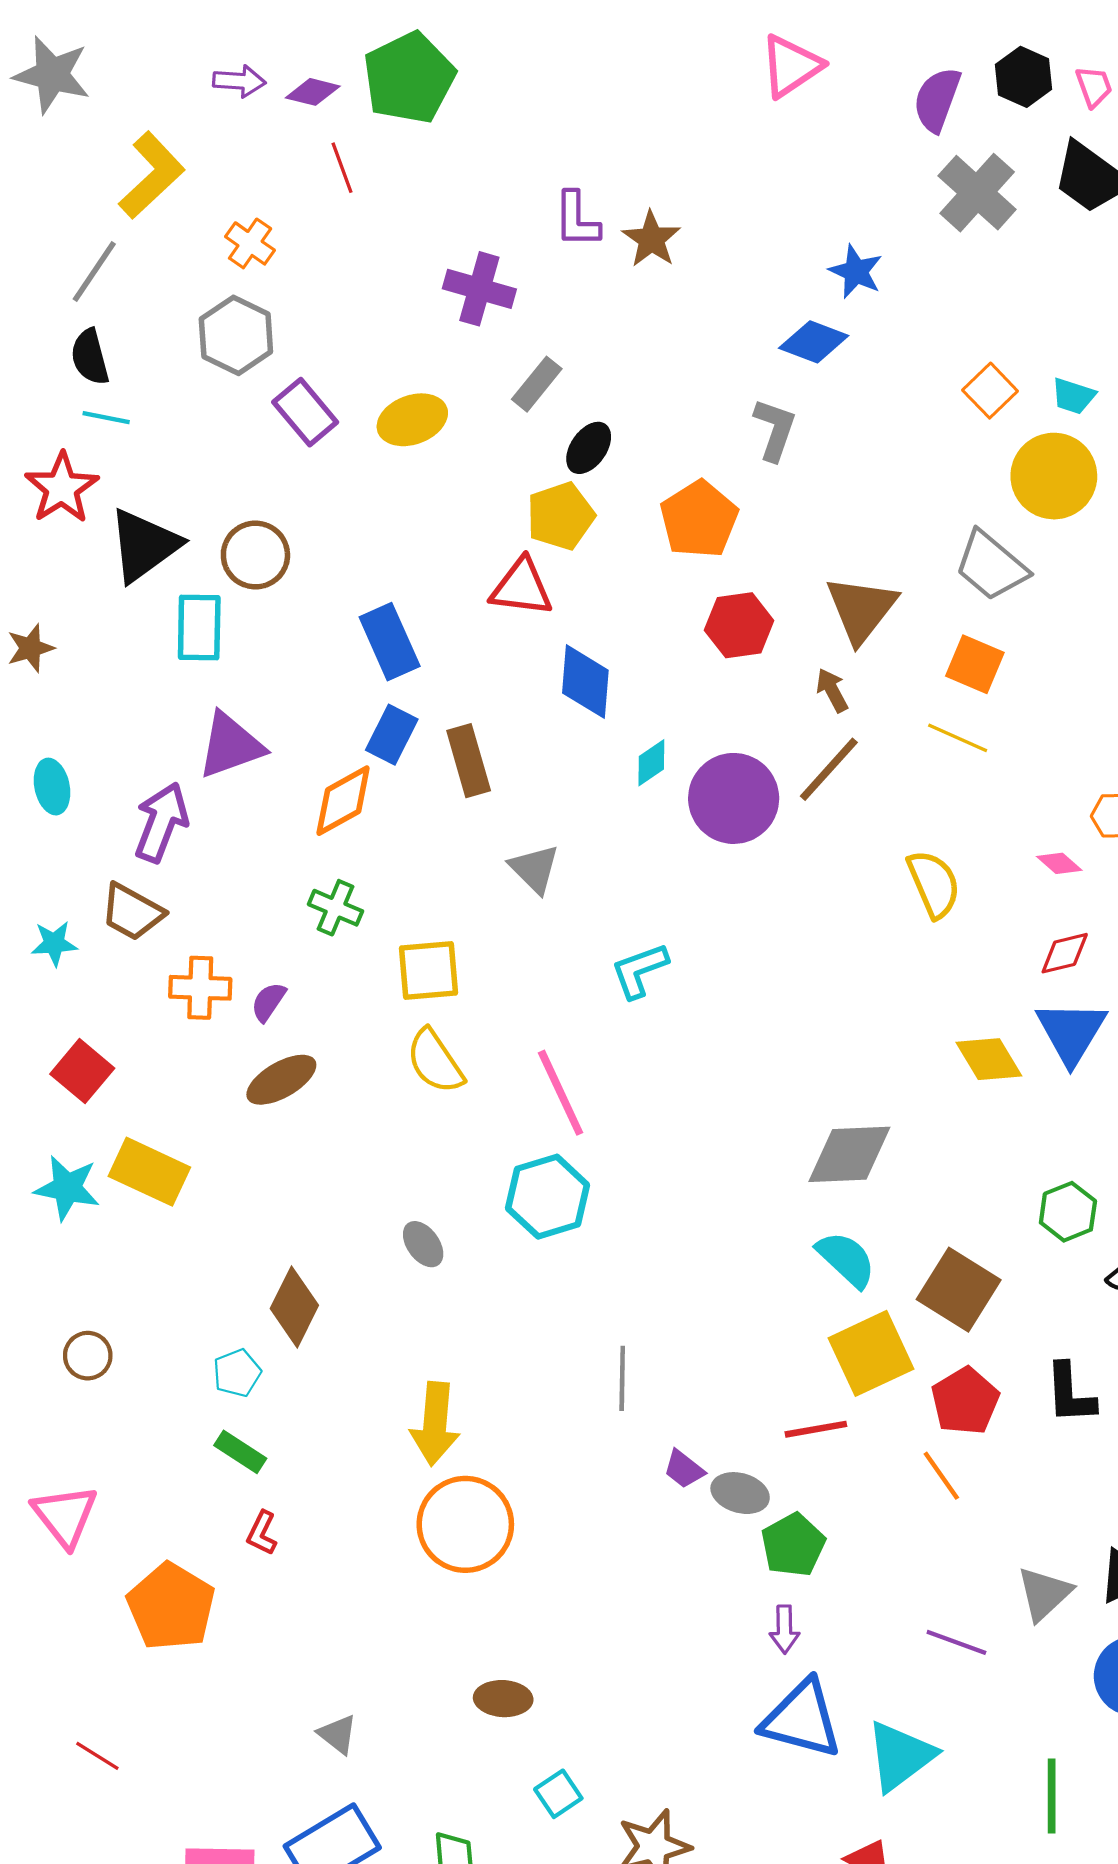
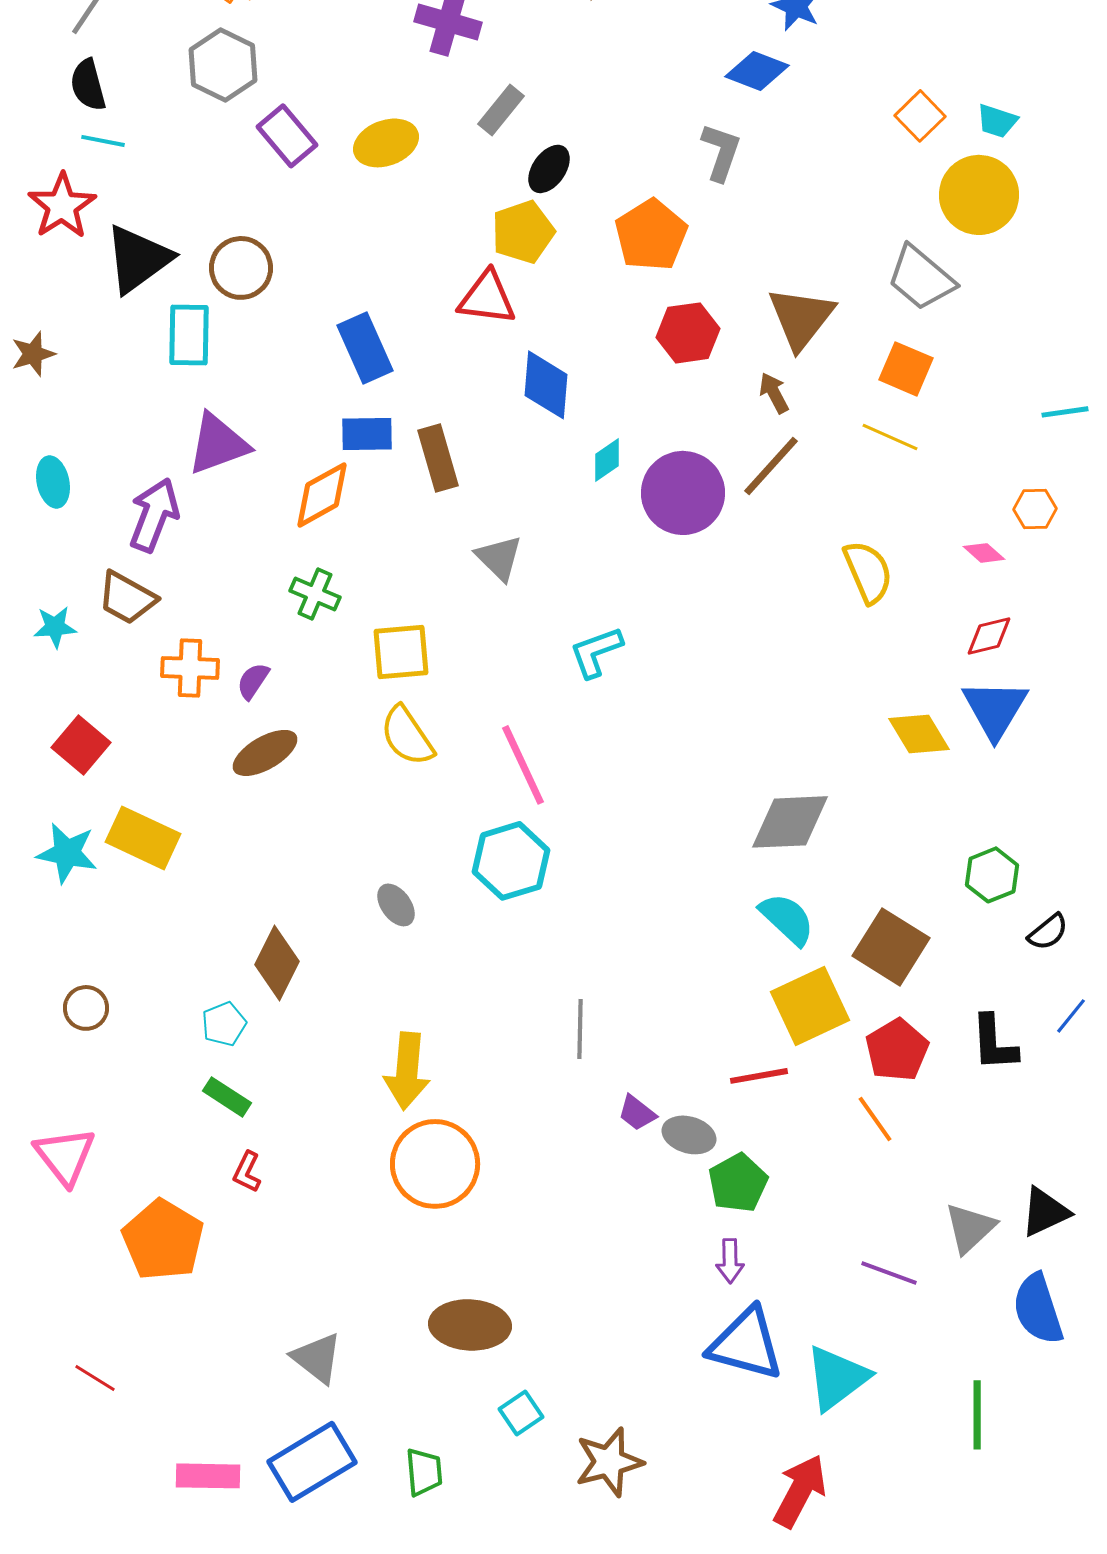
blue rectangle: (392, 735) -> (367, 434), turned 62
brown ellipse: (503, 1699) -> (470, 1325), size x1.5
gray triangle: (338, 1734) -> (317, 1358), size x1.4

